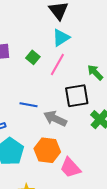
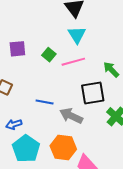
cyan triangle: (61, 38) -> (77, 35), turned -30
pink line: (57, 64) -> (73, 62), turned 45

